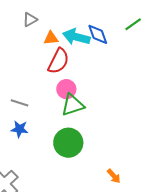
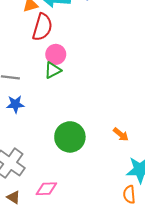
green triangle: (73, 105) -> (53, 70), moved, size x0.7
green circle: (68, 143) -> (70, 137), moved

